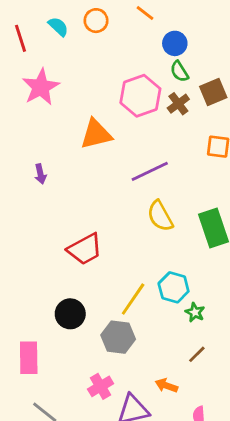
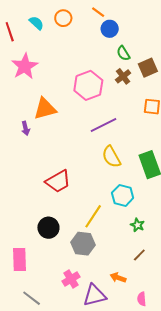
blue circle: (175, 43) -> (110, 29), moved
pink hexagon: (140, 96) -> (88, 85), moved
orange triangle: (96, 134) -> (45, 109), moved
cyan hexagon: (174, 287) -> (123, 195), moved

